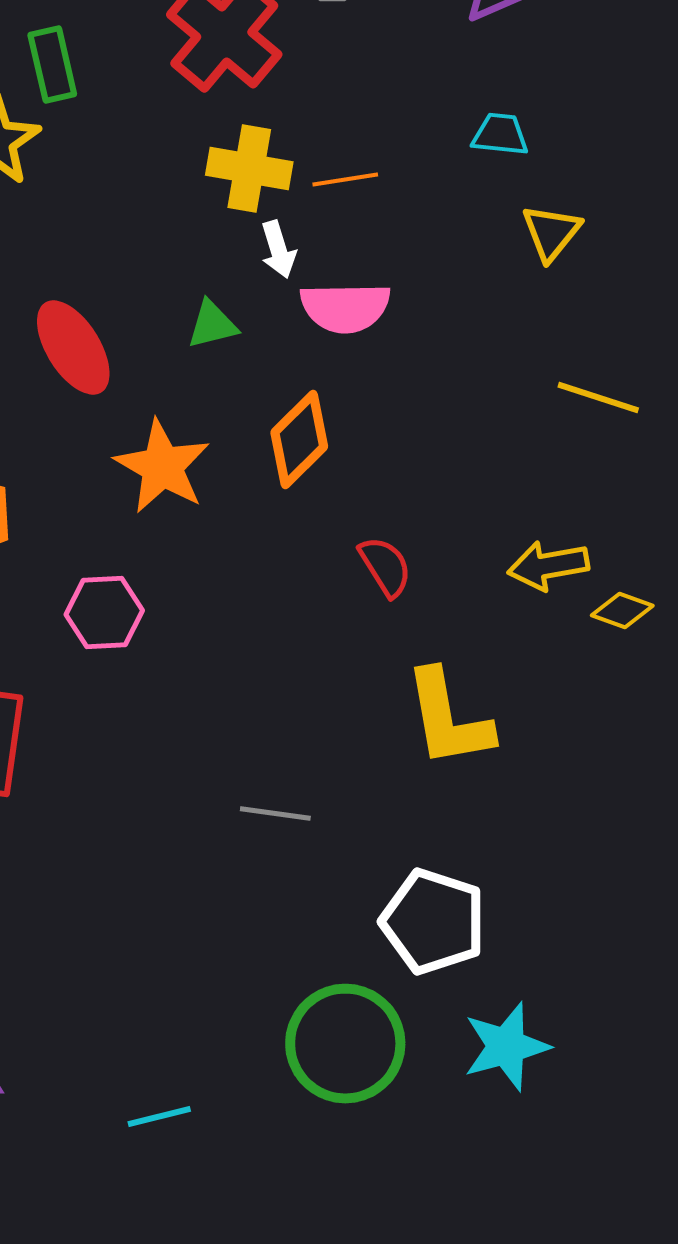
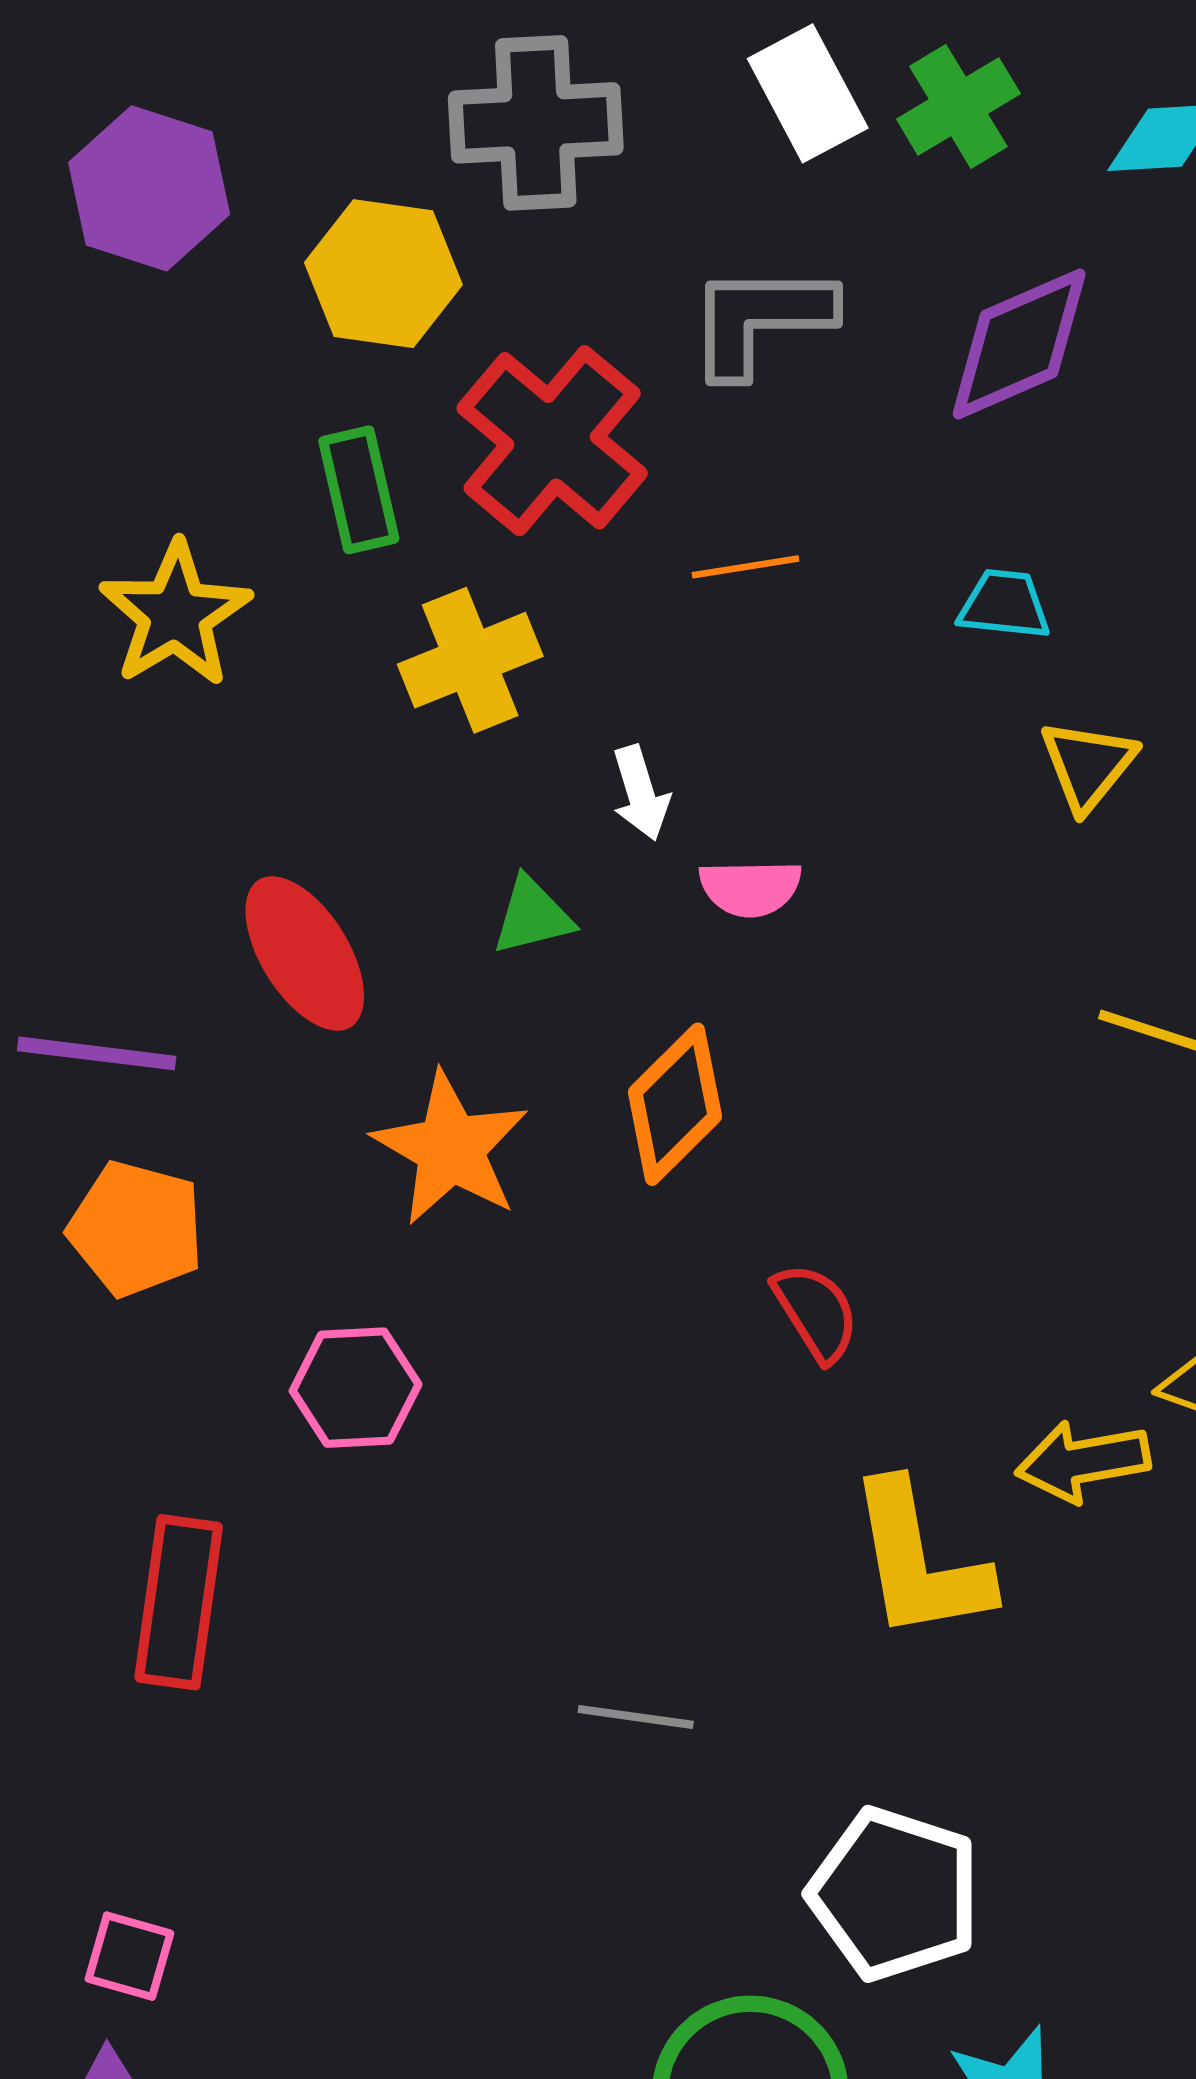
green rectangle: (52, 64) -> (359, 490), moved
yellow cross: (249, 168) -> (470, 660), moved, turned -32
orange line: (345, 180) -> (745, 567), moved
pink semicircle: (345, 308) -> (750, 888), size x0.7
yellow arrow: (548, 566) -> (1083, 1461), moved

